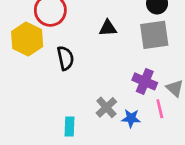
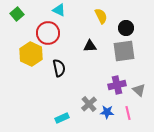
purple cross: (145, 81) -> (117, 85), turned -36
pink line: (160, 109) -> (128, 113), moved
cyan rectangle: (69, 127) -> (62, 118), turned 64

